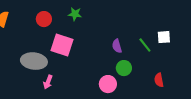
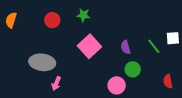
pink square: (62, 45) -> (89, 46), moved, turned 30

